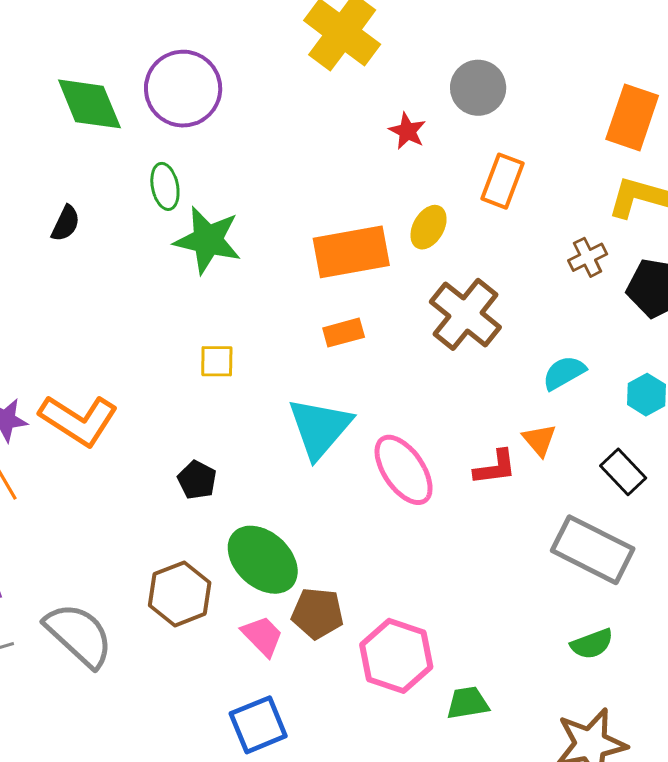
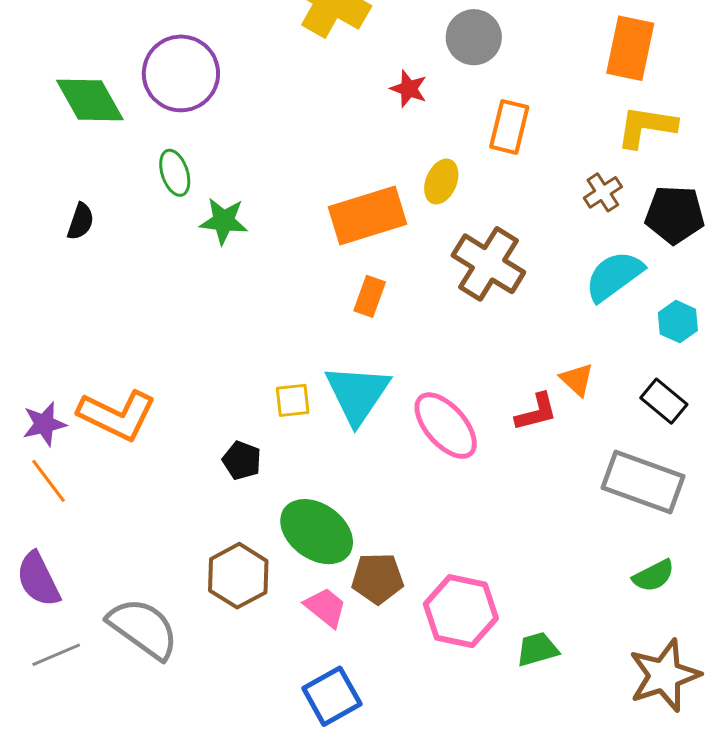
green star: (208, 240) -> (224, 221), size x0.7
orange rectangle: (344, 333) -> (370, 296), turned -48
yellow square: (217, 361) -> (293, 400), moved
cyan semicircle: (564, 373) -> (614, 276), moved, size x1.4

